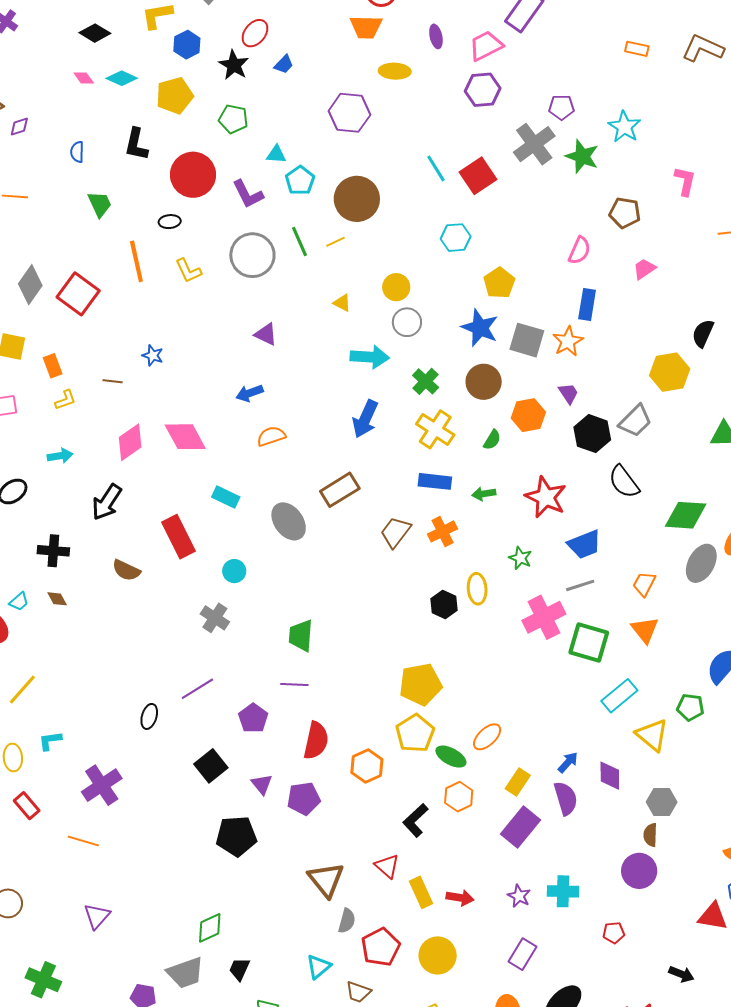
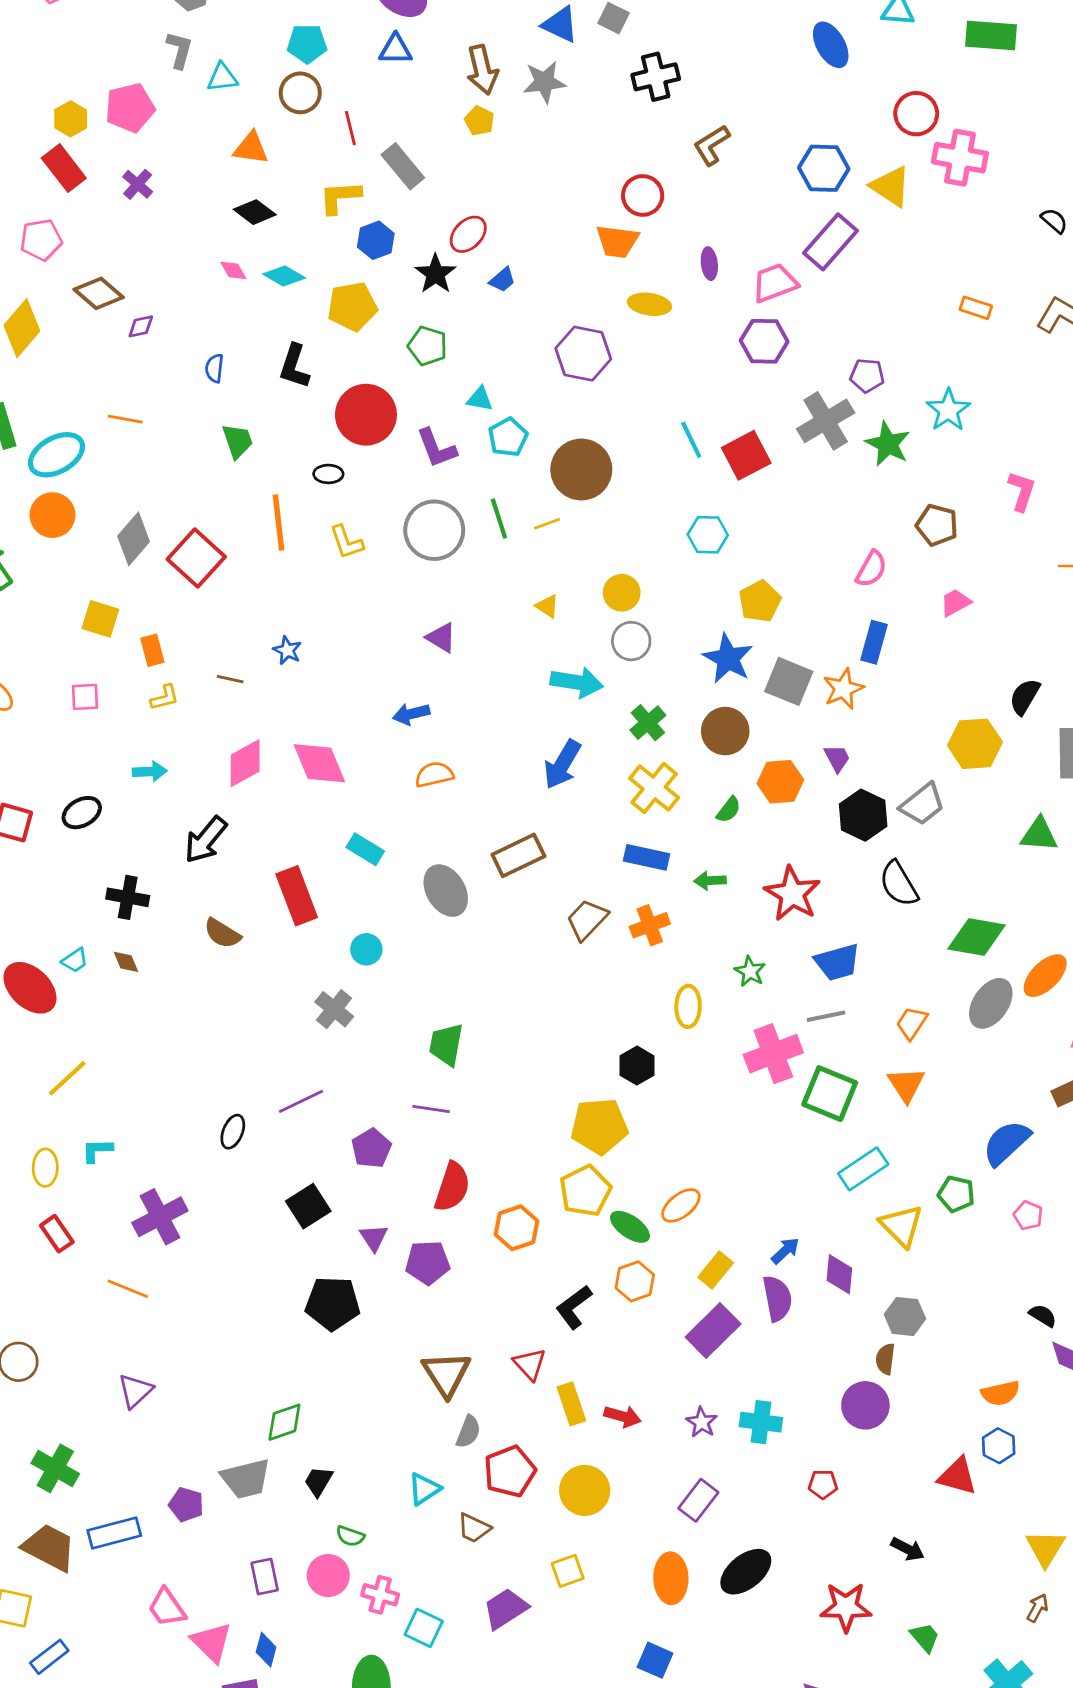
black hexagon: (444, 605) -> (637, 1066), moved

